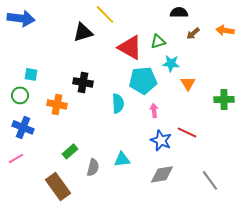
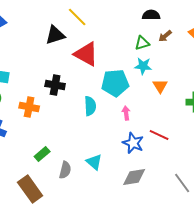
green triangle: (158, 41) -> (142, 43), moved
red triangle: (130, 47) -> (86, 54), moved
cyan triangle: (122, 159) -> (94, 162), turned 48

